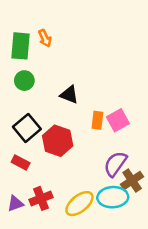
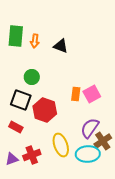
orange arrow: (45, 38) -> (35, 41), moved, turned 32
green circle: (24, 81) -> (32, 77), moved
black triangle: (69, 95) -> (61, 46), moved
black square: (27, 128) -> (21, 100), turned -30
yellow ellipse: (79, 204) -> (61, 145), moved, turned -70

